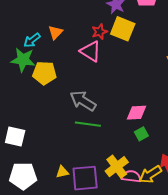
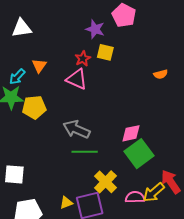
yellow square: (123, 29) -> (105, 52), size x0.7
green square: (141, 134) -> (139, 154), size x2.0
yellow cross: (117, 167) -> (105, 182), moved

